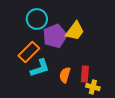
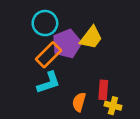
orange rectangle: (29, 52) -> (49, 55), moved
orange semicircle: (65, 75) -> (79, 102), moved

